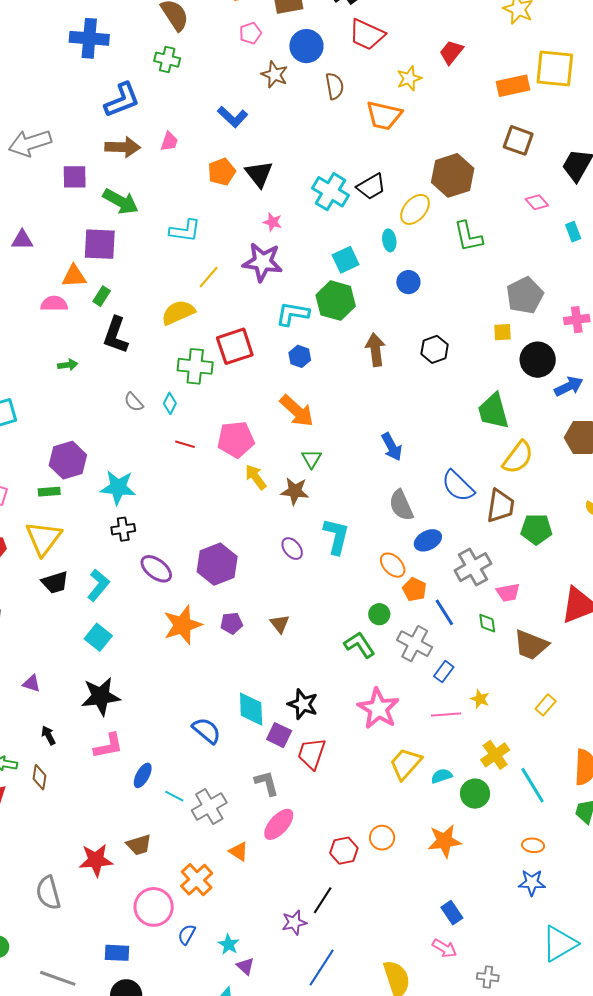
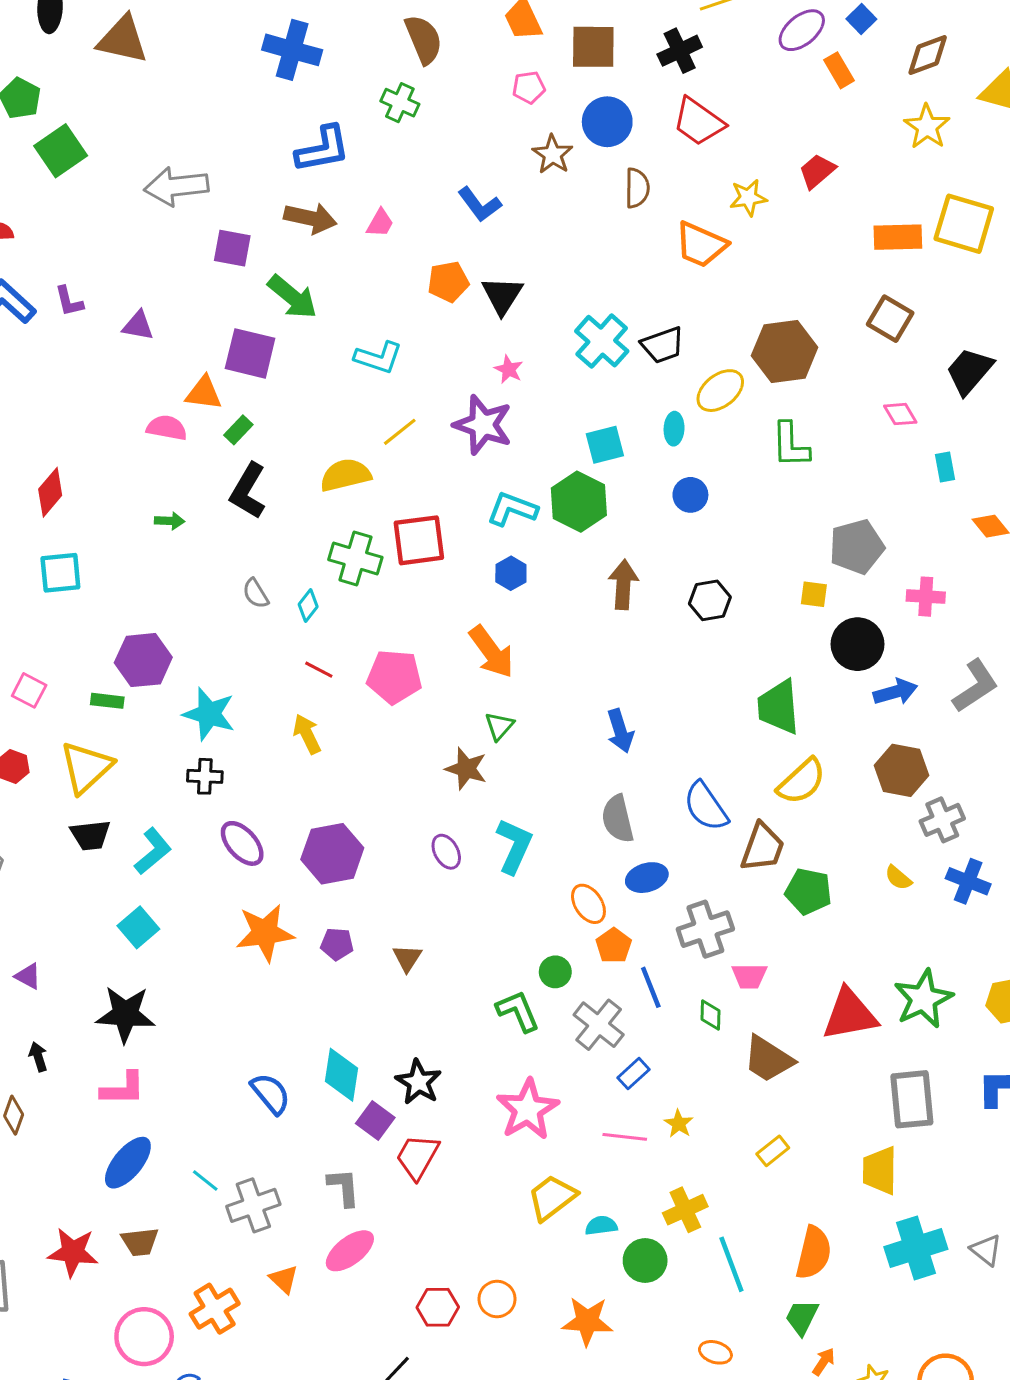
yellow arrow: (256, 477) -> (307, 734), moved
blue ellipse: (143, 775) -> (128, 1163), moved, size x1.5

